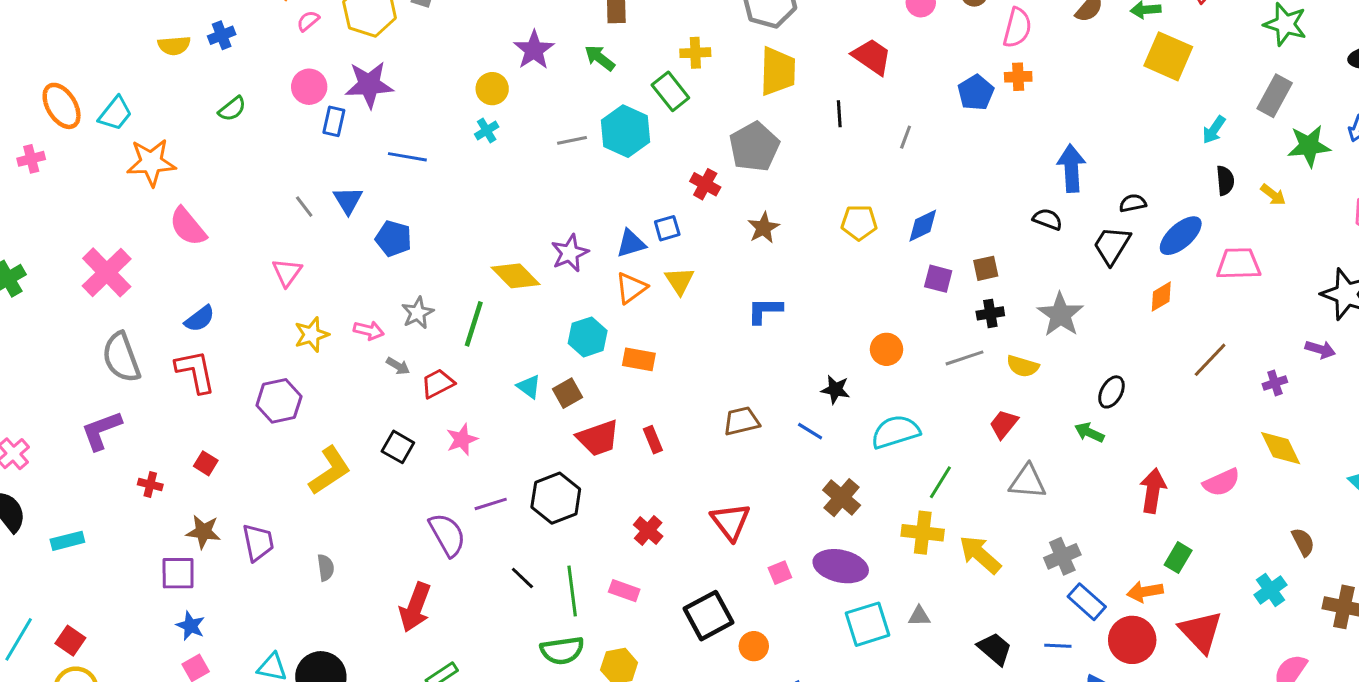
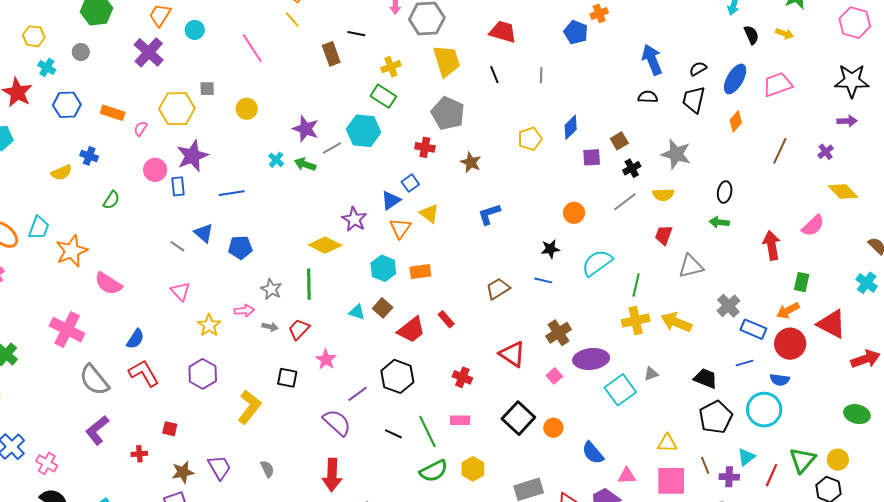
blue cross: (222, 35) -> (89, 156), turned -30
purple star: (534, 50) -> (306, 129), moved
green arrow: (600, 58) -> (305, 164), moved
yellow circle: (492, 89) -> (247, 109), moved
brown cross: (842, 498) -> (559, 333), moved, turned 35

